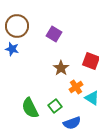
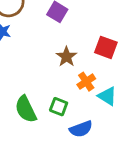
green square: (55, 106) -> (59, 107), turned -32

